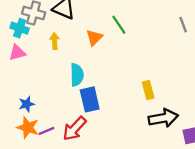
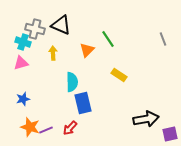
yellow rectangle: (148, 90) -> (119, 75), moved, turned -42
blue star: (27, 104) -> (23, 99), moved
red arrow: (74, 129) -> (70, 128), size x0.7

